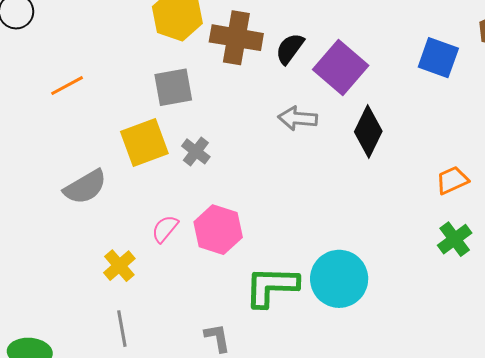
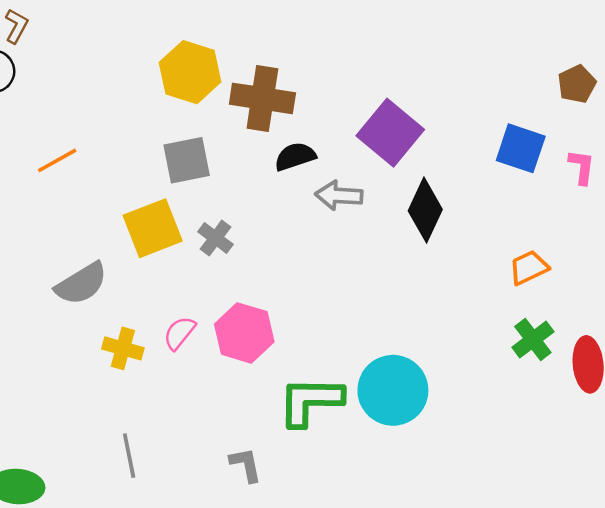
black semicircle: (290, 49) -> (295, 156), moved, turned 36
blue square: (438, 58) -> (521, 148), moved
yellow cross: (119, 266) -> (123, 348), moved, turned -32

